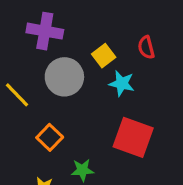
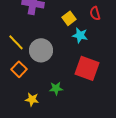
gray circle: (64, 77) -> (41, 50), moved
orange square: (50, 137) -> (19, 69), moved

